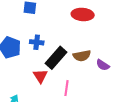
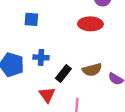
black rectangle: (56, 58) -> (63, 74), size x0.7

